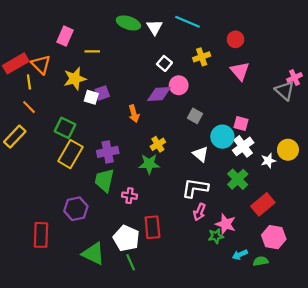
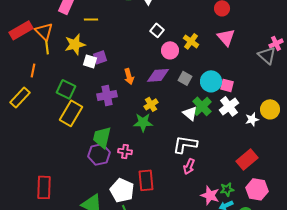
yellow cross: (202, 57) -> (191, 41), moved, turned -35
yellow line: (29, 82) -> (47, 47), moved
purple diamond: (159, 94) -> (158, 75), moved
orange line: (29, 107) -> (33, 70), turned 56
cyan circle: (222, 137) -> (211, 81), moved
purple cross: (108, 152) -> (107, 95), moved
green cross: (238, 179) -> (202, 106), moved
purple hexagon: (76, 209) -> (99, 154), moved
pink star: (226, 224) -> (210, 195), moved
green star: (216, 236) -> (227, 189), moved

